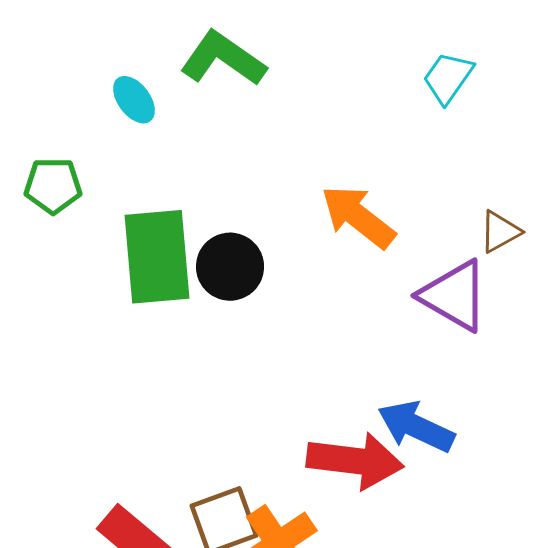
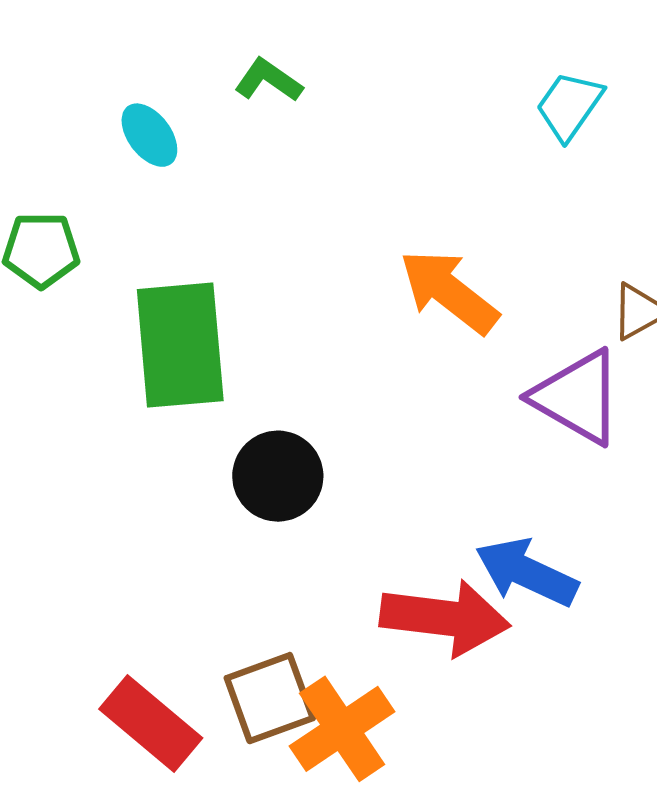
green L-shape: (223, 59) -> (268, 80), size x0.6
black circle: (230, 267) -> (278, 476), moved

